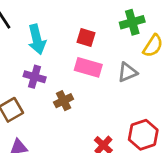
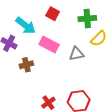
red square: (86, 37) -> (53, 14), moved
cyan arrow: (37, 39) -> (26, 26), moved, turned -50

